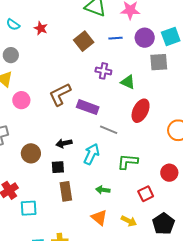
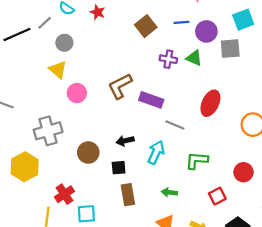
purple circle: (145, 38) -> (206, 31), moved
green triangle: (128, 82) -> (194, 58), moved

